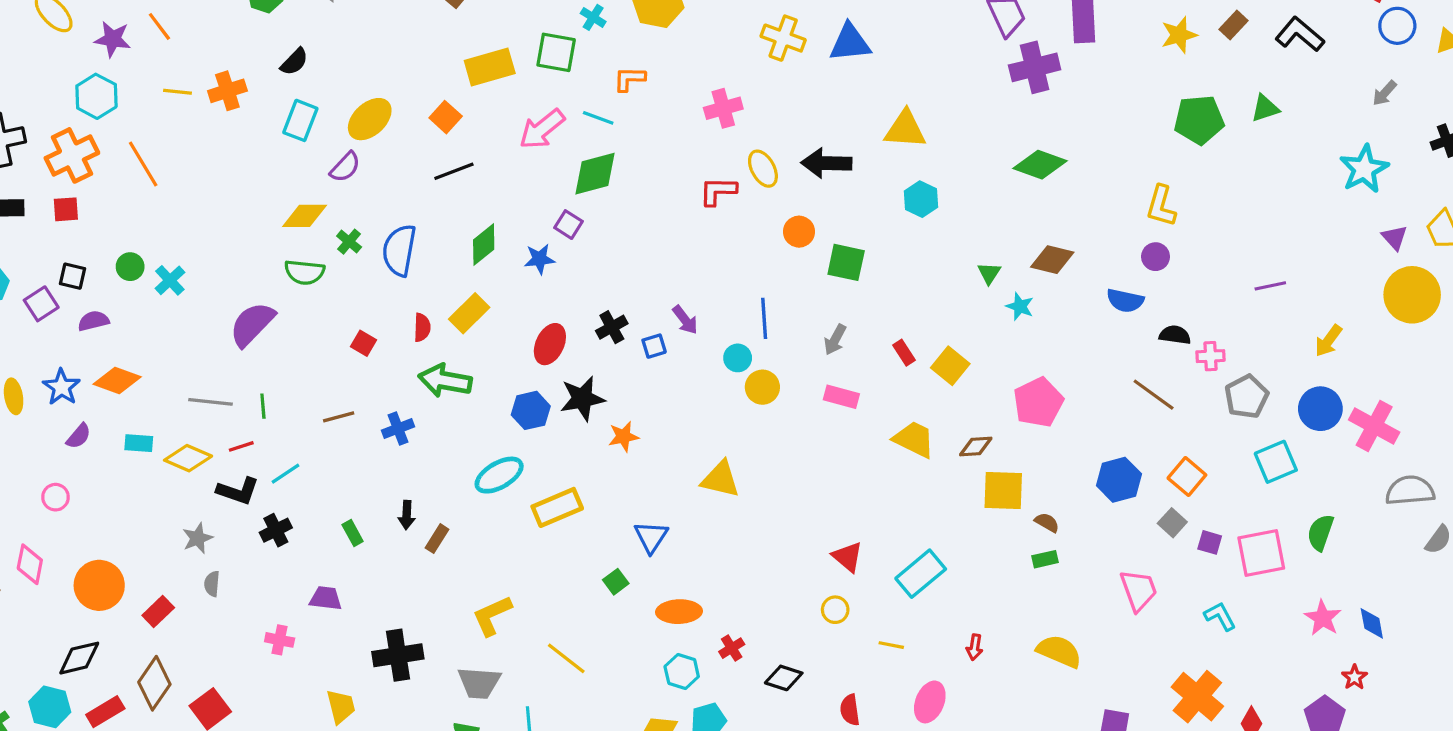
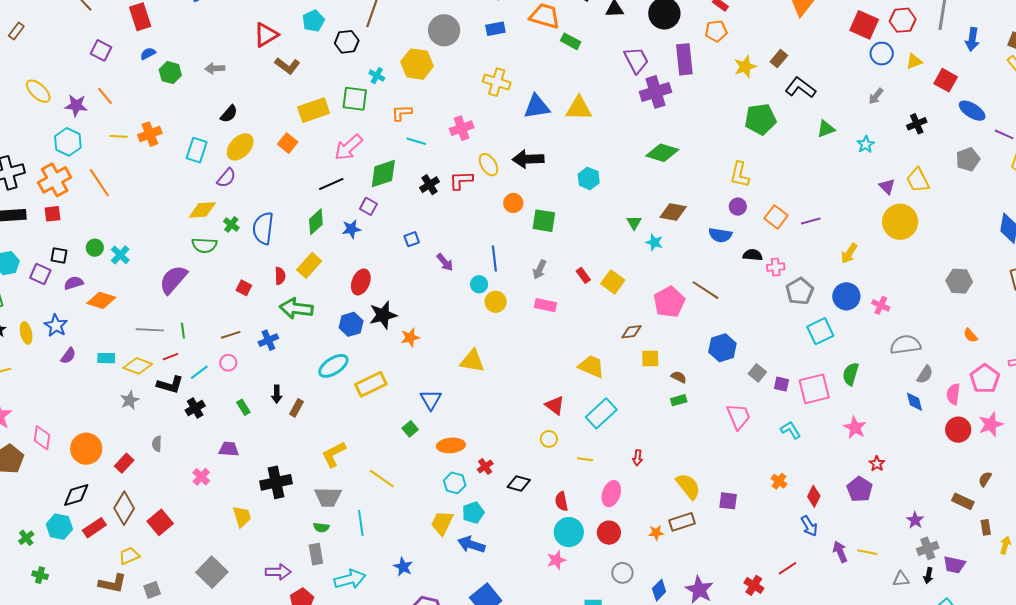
black L-shape: (1300, 34) -> (800, 88), moved
blue triangle: (850, 43) -> (537, 107), moved
black semicircle: (294, 62) -> (229, 114), moved
green triangle: (1265, 108) -> (826, 129), moved
cyan line: (598, 118) -> (416, 141), moved
yellow triangle: (905, 129) -> (579, 108), moved
cyan star: (1364, 169) -> (866, 144), size x0.6
black line: (454, 171) -> (331, 184), moved
purple square: (41, 304) -> (40, 274), turned -30
black cross: (612, 327) -> (430, 185), moved
blue square: (654, 346) -> (412, 239), moved
orange diamond: (117, 381) -> (101, 300), moved
brown line: (1154, 395) -> (705, 290), moved
pink cross: (1374, 426) -> (881, 305), size x0.6
yellow trapezoid: (914, 439) -> (591, 366), moved
orange square: (1187, 477) -> (776, 217), moved
yellow square: (1003, 491) -> (650, 358), size x0.7
pink circle: (55, 497) -> (228, 363), moved
gray star: (198, 538) -> (130, 400), moved
blue diamond: (1372, 623) -> (914, 402), moved
pink cross: (280, 640) -> (201, 477), turned 36
yellow semicircle: (1059, 651) -> (688, 486), moved, turned 32
orange cross: (1197, 697) -> (779, 481), size x0.5

